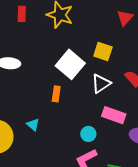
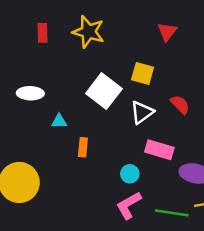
orange rectangle: (56, 94) -> (83, 147), moved
cyan triangle: (33, 125) -> (59, 121), moved, turned -40

